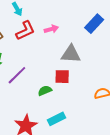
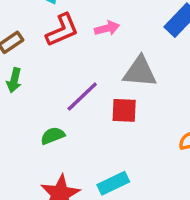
purple line: (17, 75) -> (82, 96), moved
green semicircle: (45, 91) -> (53, 136), moved

